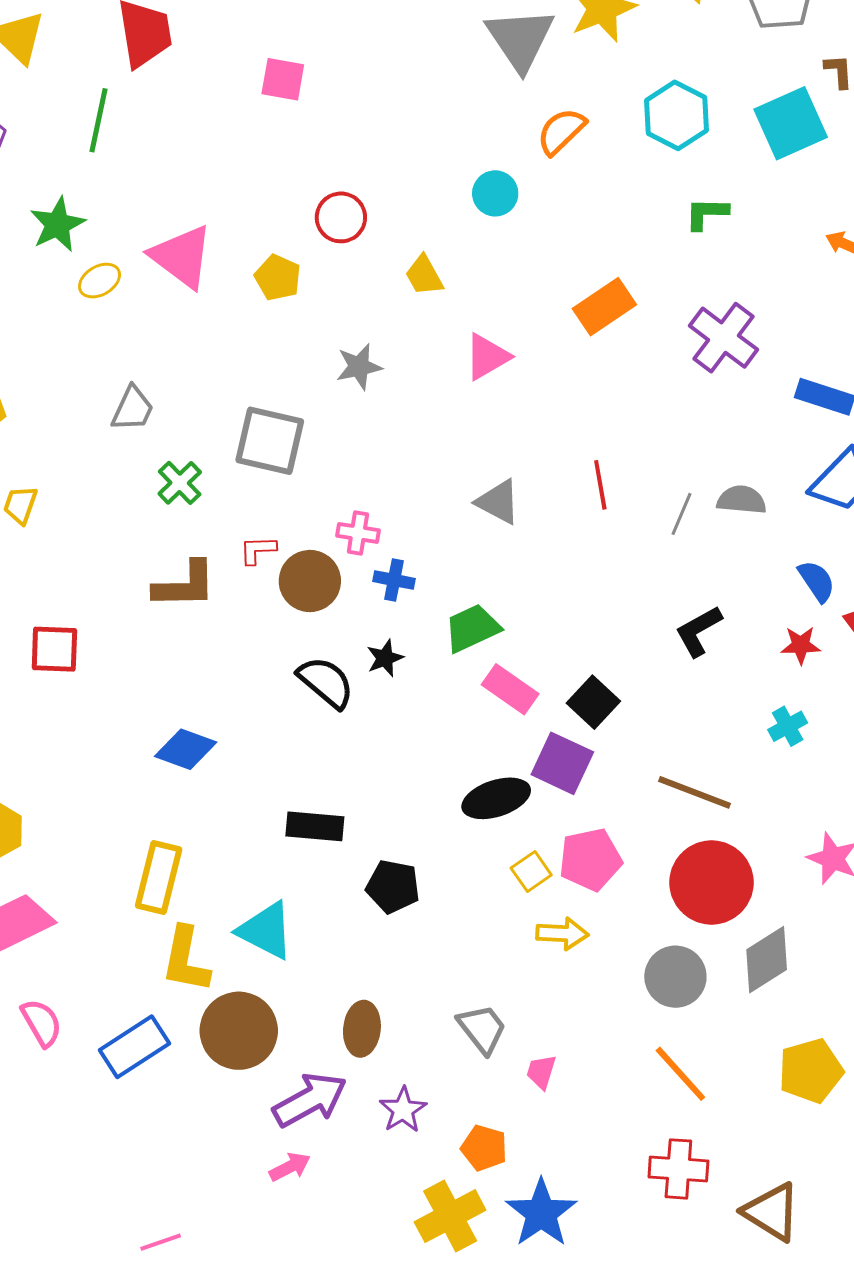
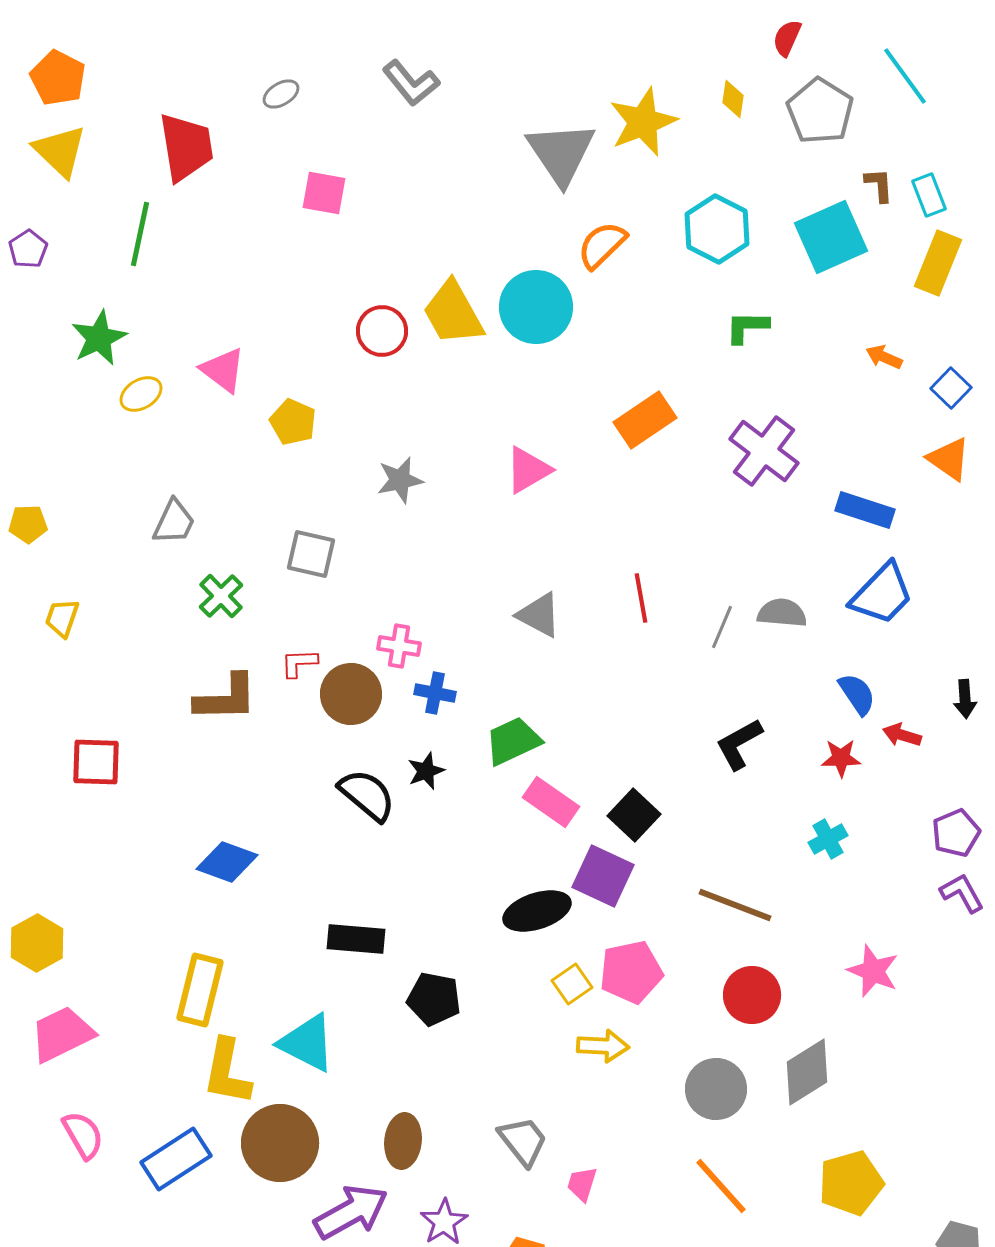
cyan circle: (495, 193) -> (536, 307), size x1.6
pink triangle: (182, 257) -> (223, 370), size x0.7
yellow trapezoid: (424, 276) -> (453, 313), moved, size x1.6
yellow pentagon: (278, 278) -> (293, 422), moved
gray square: (270, 441) -> (311, 554), size x0.7
red circle: (712, 883) -> (752, 995), size x0.7

